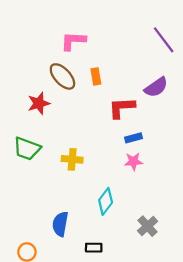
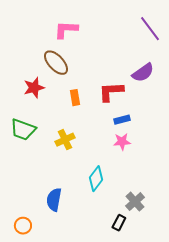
orange rectangle: (96, 76) -> (75, 98), moved
yellow cross: (72, 159) -> (65, 140), turned -30
black rectangle: (94, 248) -> (119, 223), moved, turned -63

